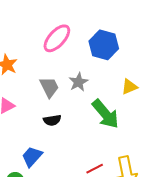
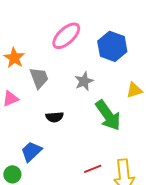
gray trapezoid: (49, 87) -> (39, 78), moved

